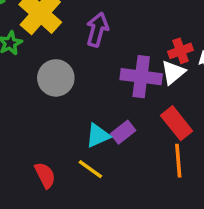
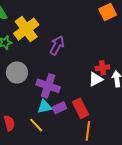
purple cross: (141, 77) -> (48, 86), moved
gray circle: (56, 78) -> (17, 73), moved
red rectangle: (177, 123) -> (81, 108), moved

